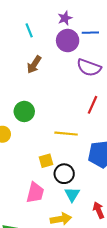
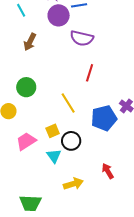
yellow line: (66, 134) -> (68, 103), turned 60
pink trapezoid: (35, 193) -> (26, 141), moved, turned -130
cyan triangle: (72, 194) -> (54, 156), moved

